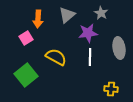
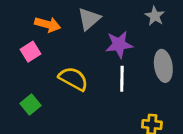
gray star: (101, 13) -> (155, 16), moved
orange arrow: (38, 19) -> (48, 24), turned -78
green square: (26, 75) -> (31, 104), size x0.6

